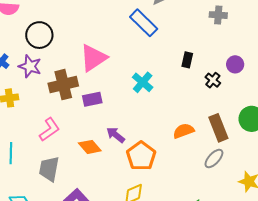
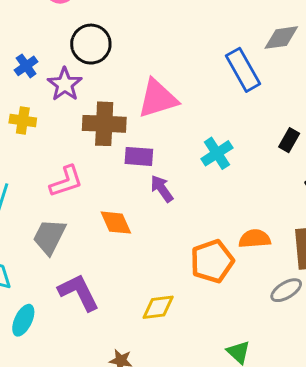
purple arrow: (116, 135) -> (162, 189), moved
orange pentagon: (141, 156) -> (212, 261), moved

